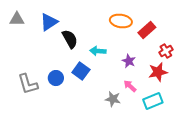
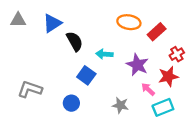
purple star: (129, 61) -> (137, 65), size x1.5
blue circle: (56, 78) -> (71, 103), moved
gray L-shape: (28, 84) -> (30, 89), turned 125
pink arrow: (130, 86) -> (148, 89), moved

